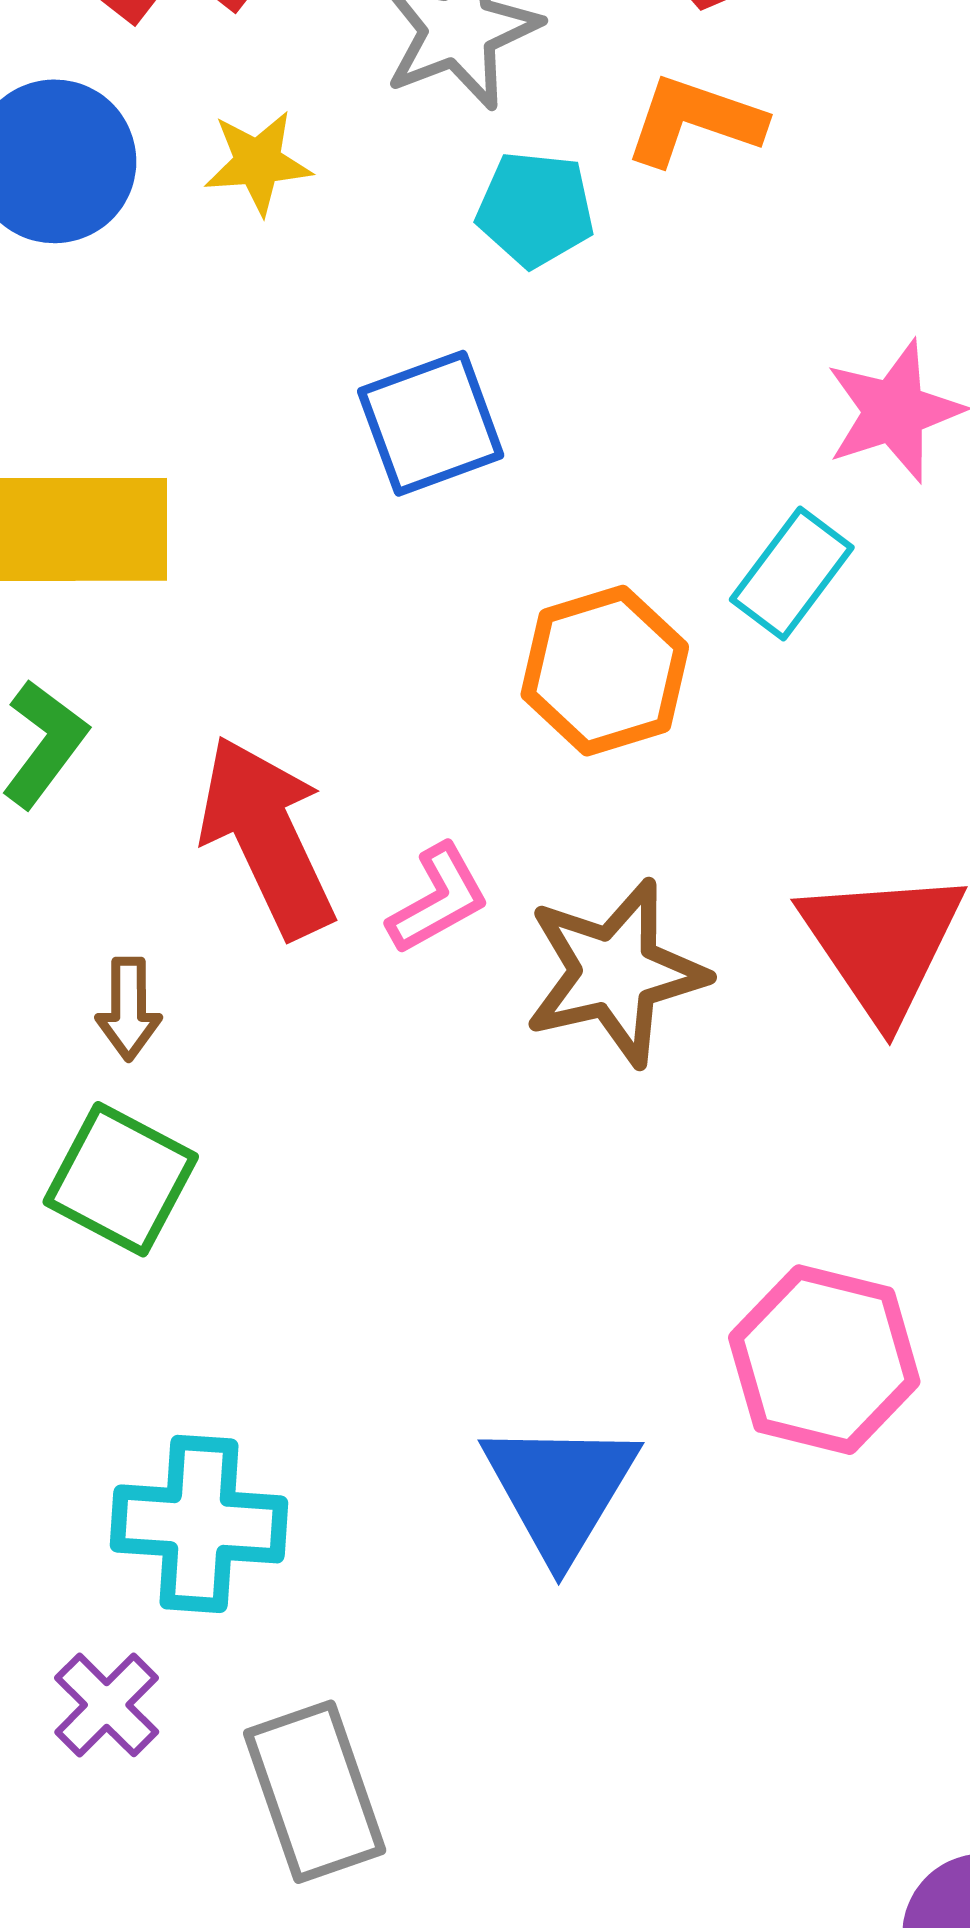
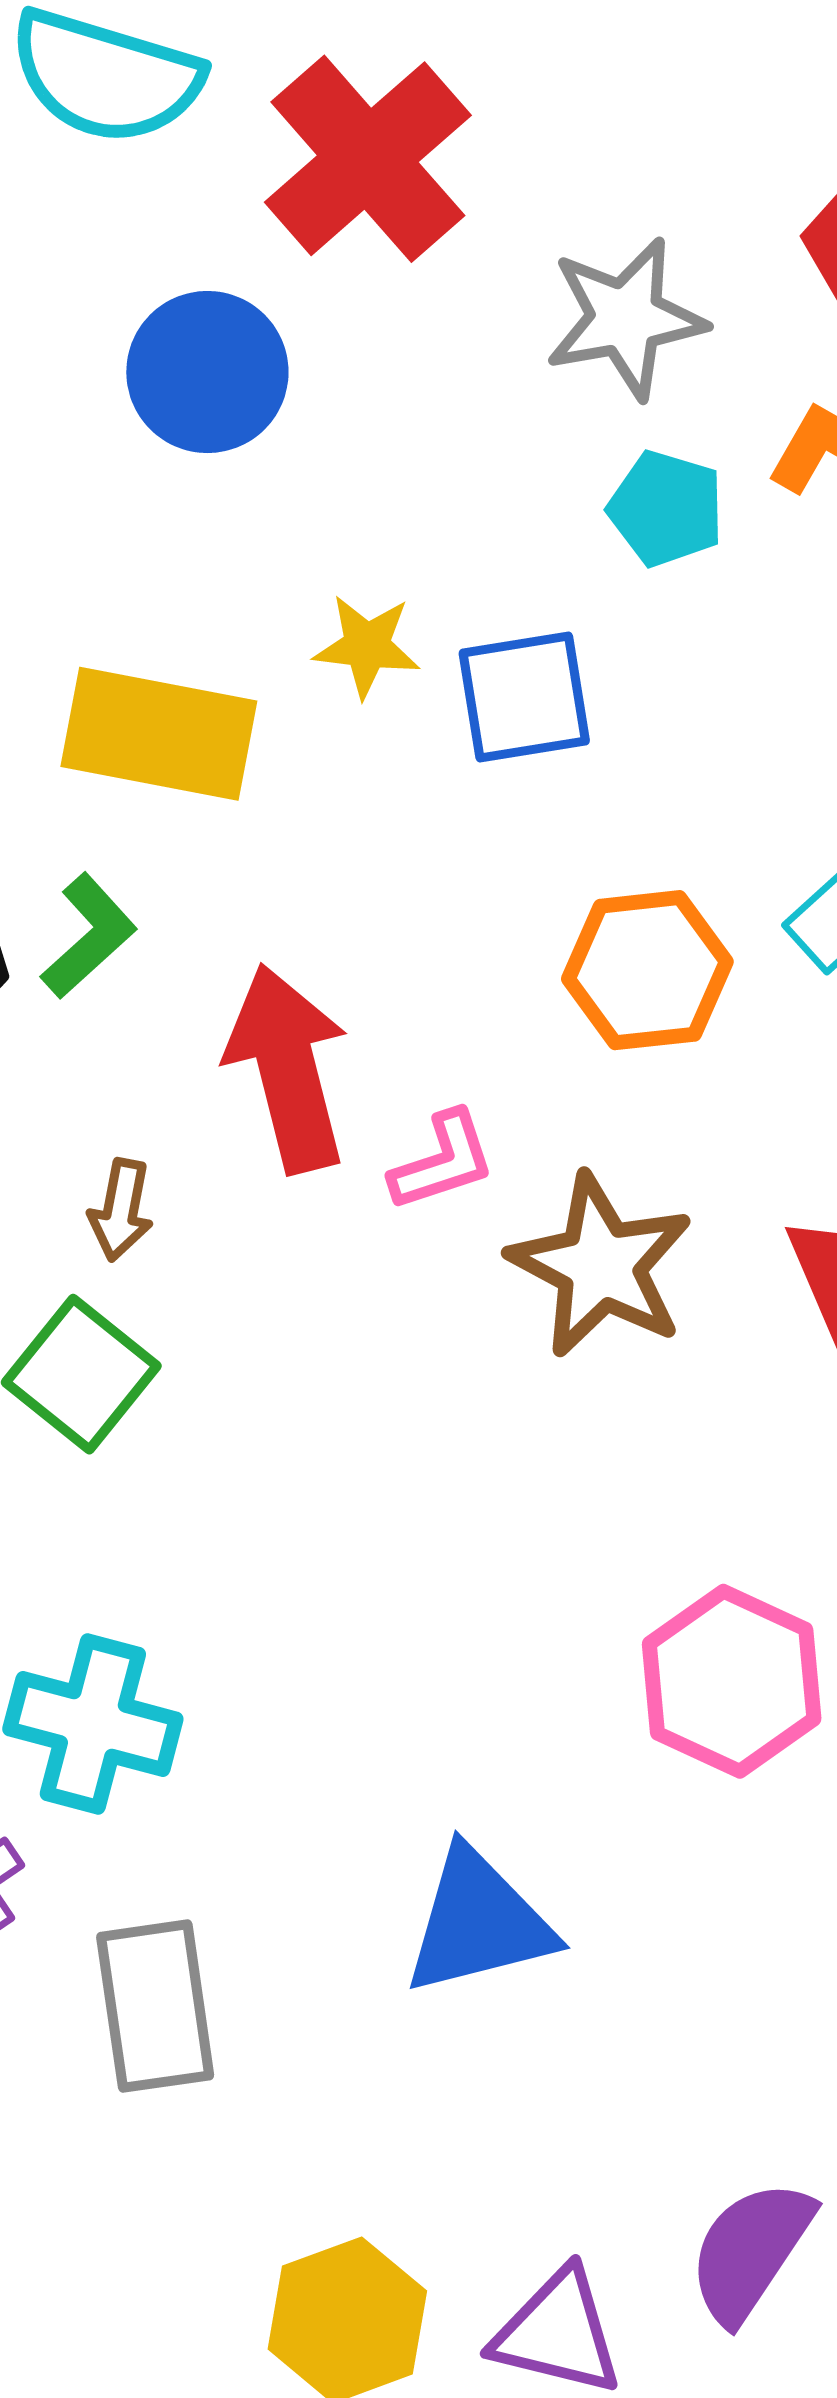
yellow star: (258, 163) -> (367, 646), moved
brown star: (615, 972) -> (601, 1266), turned 30
blue triangle: (560, 1489) -> (479, 1922), moved, turned 34

